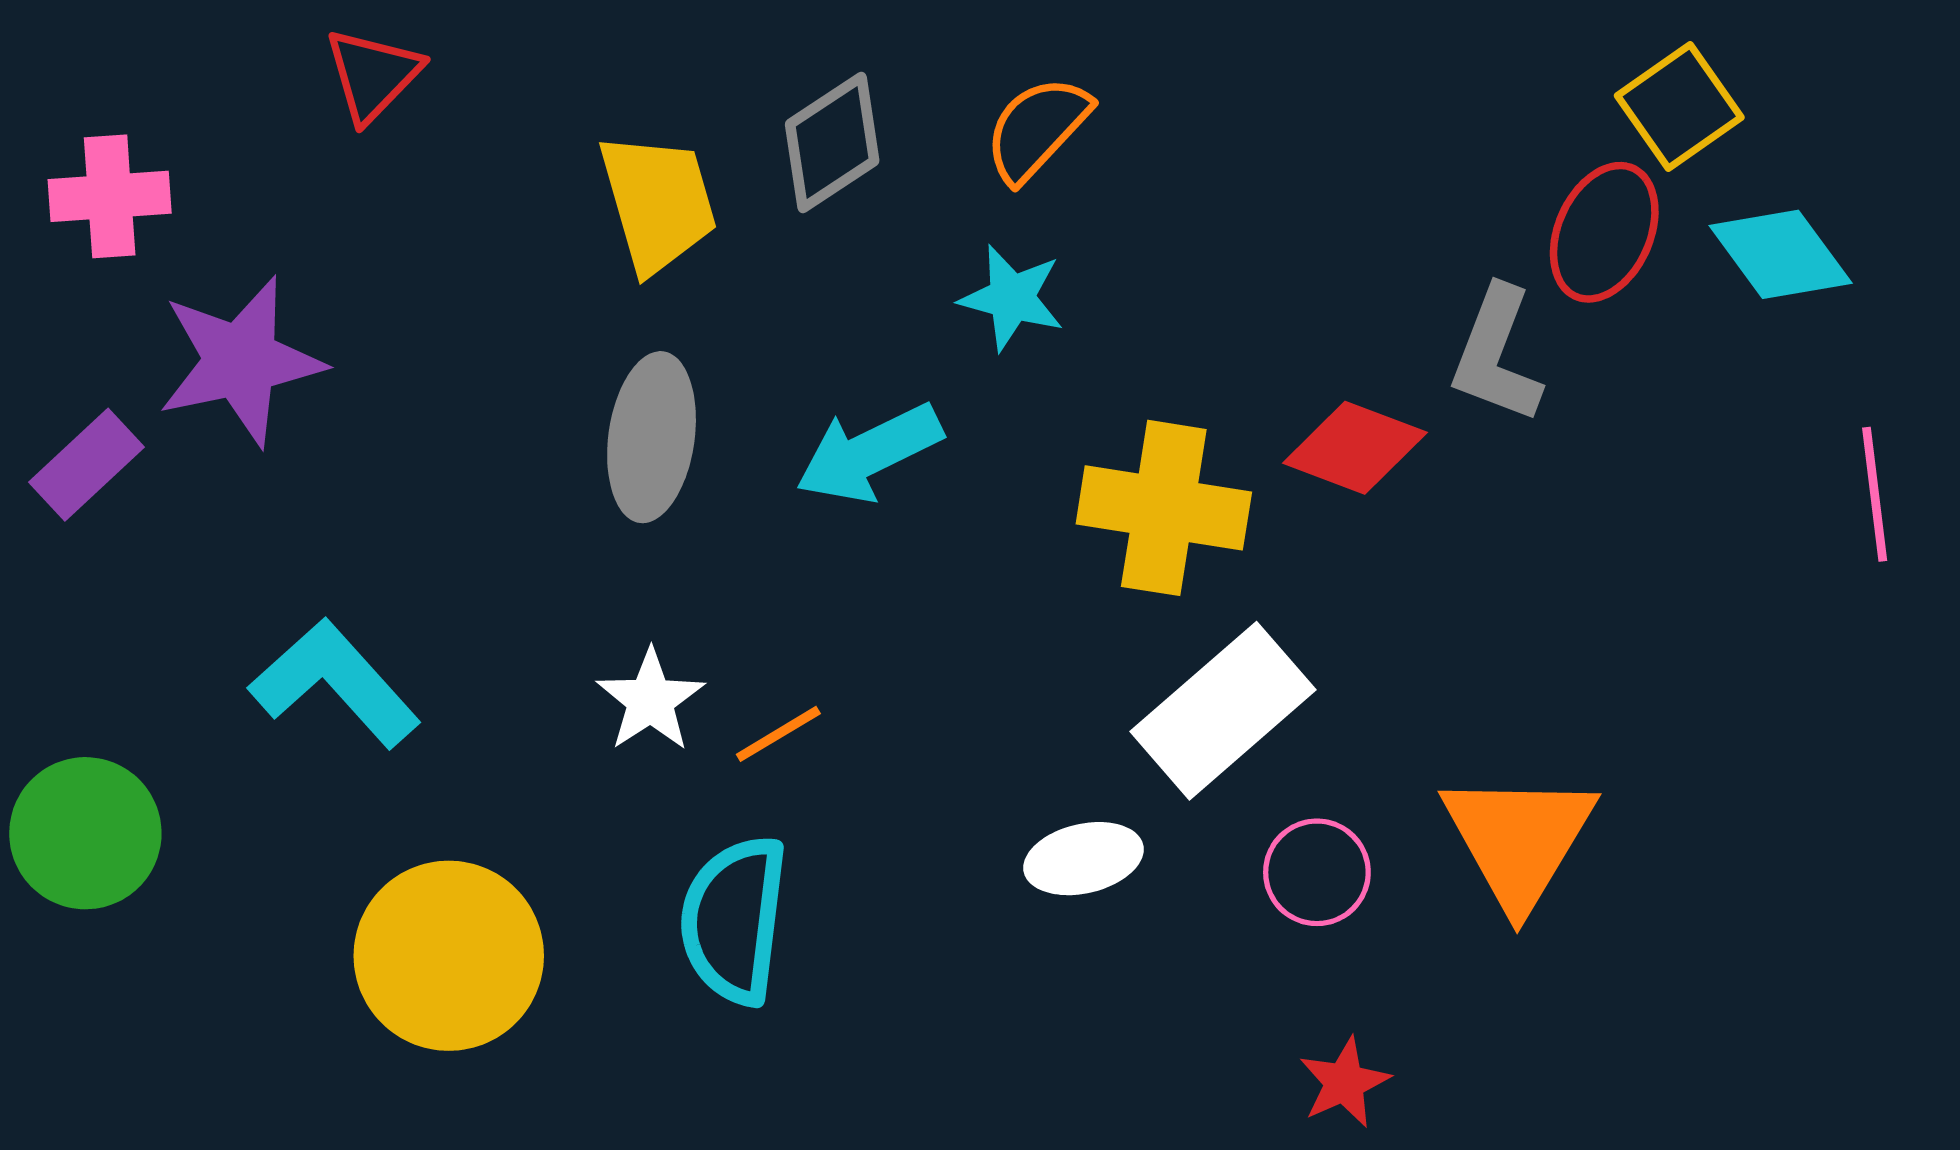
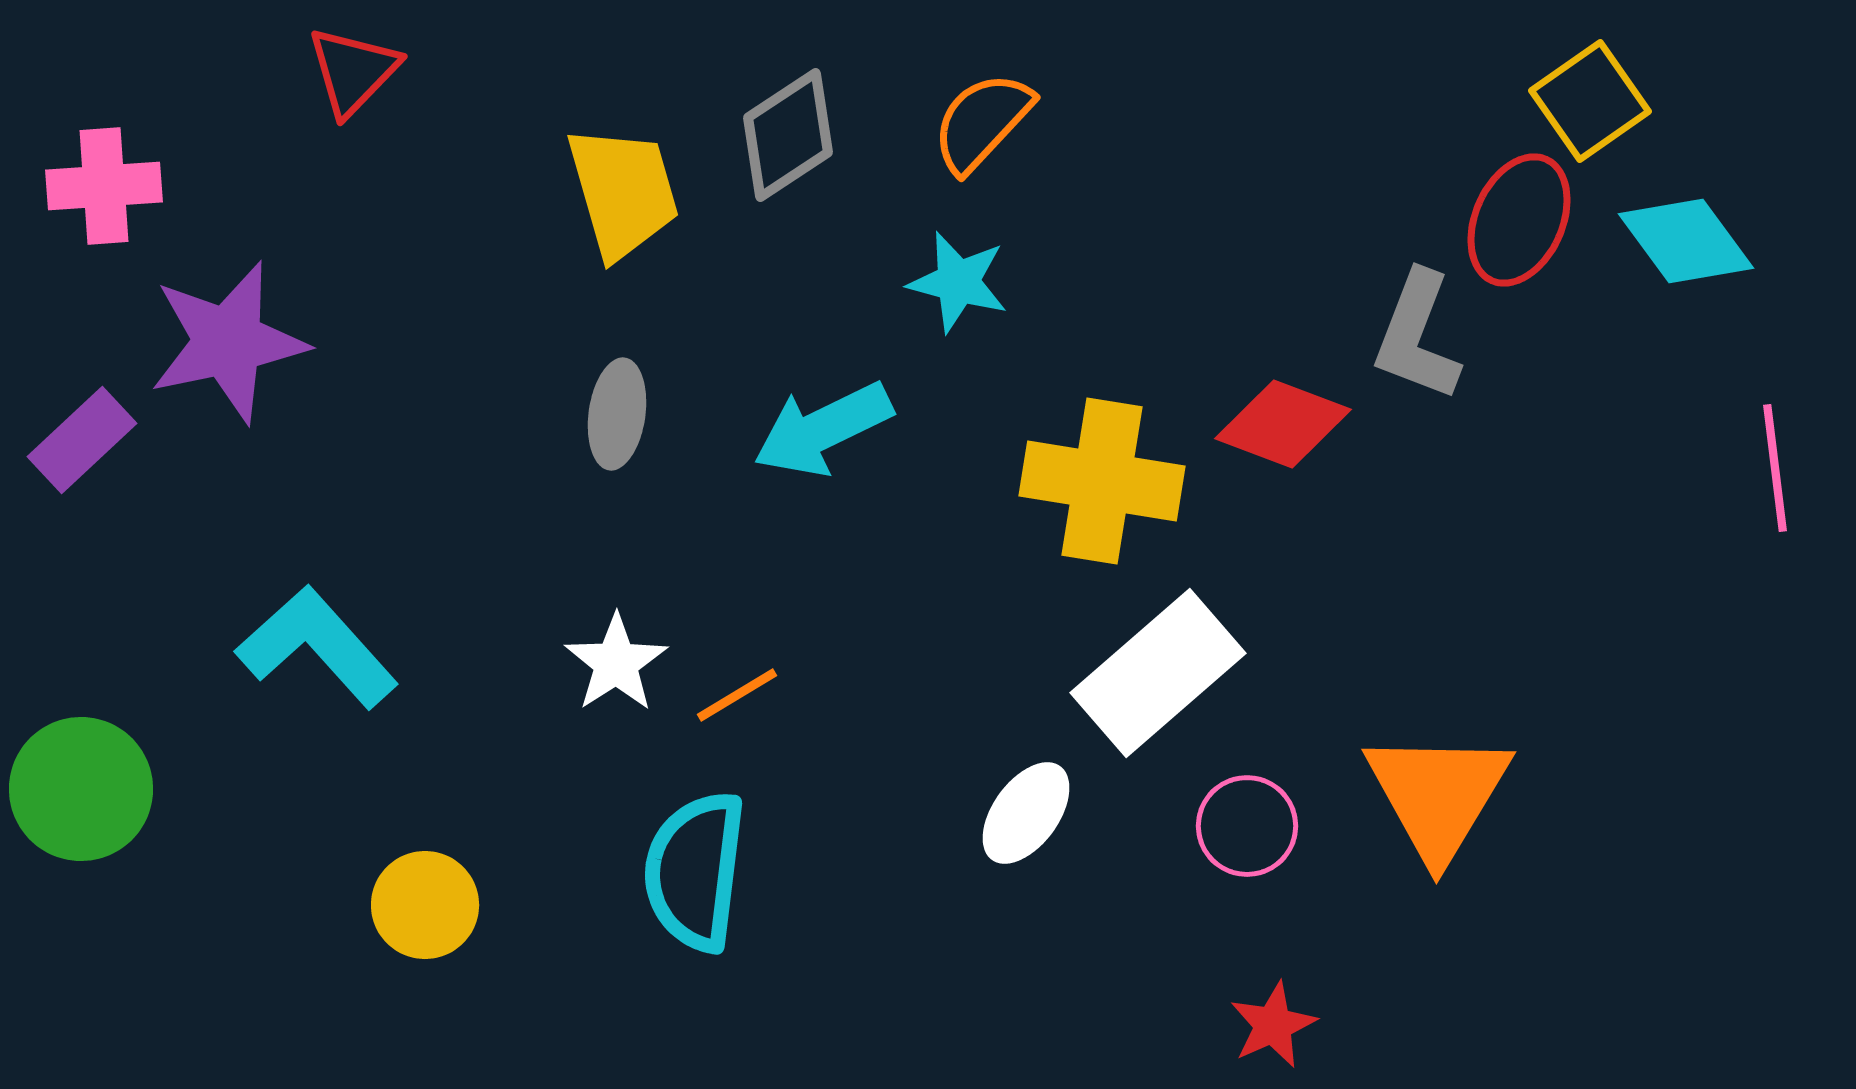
gray ellipse: (652, 437) -> (617, 414), size x0.7
white ellipse: (1084, 859) -> (1026, 813), turned -41
yellow circle: (449, 956) -> (425, 905), size x0.6

